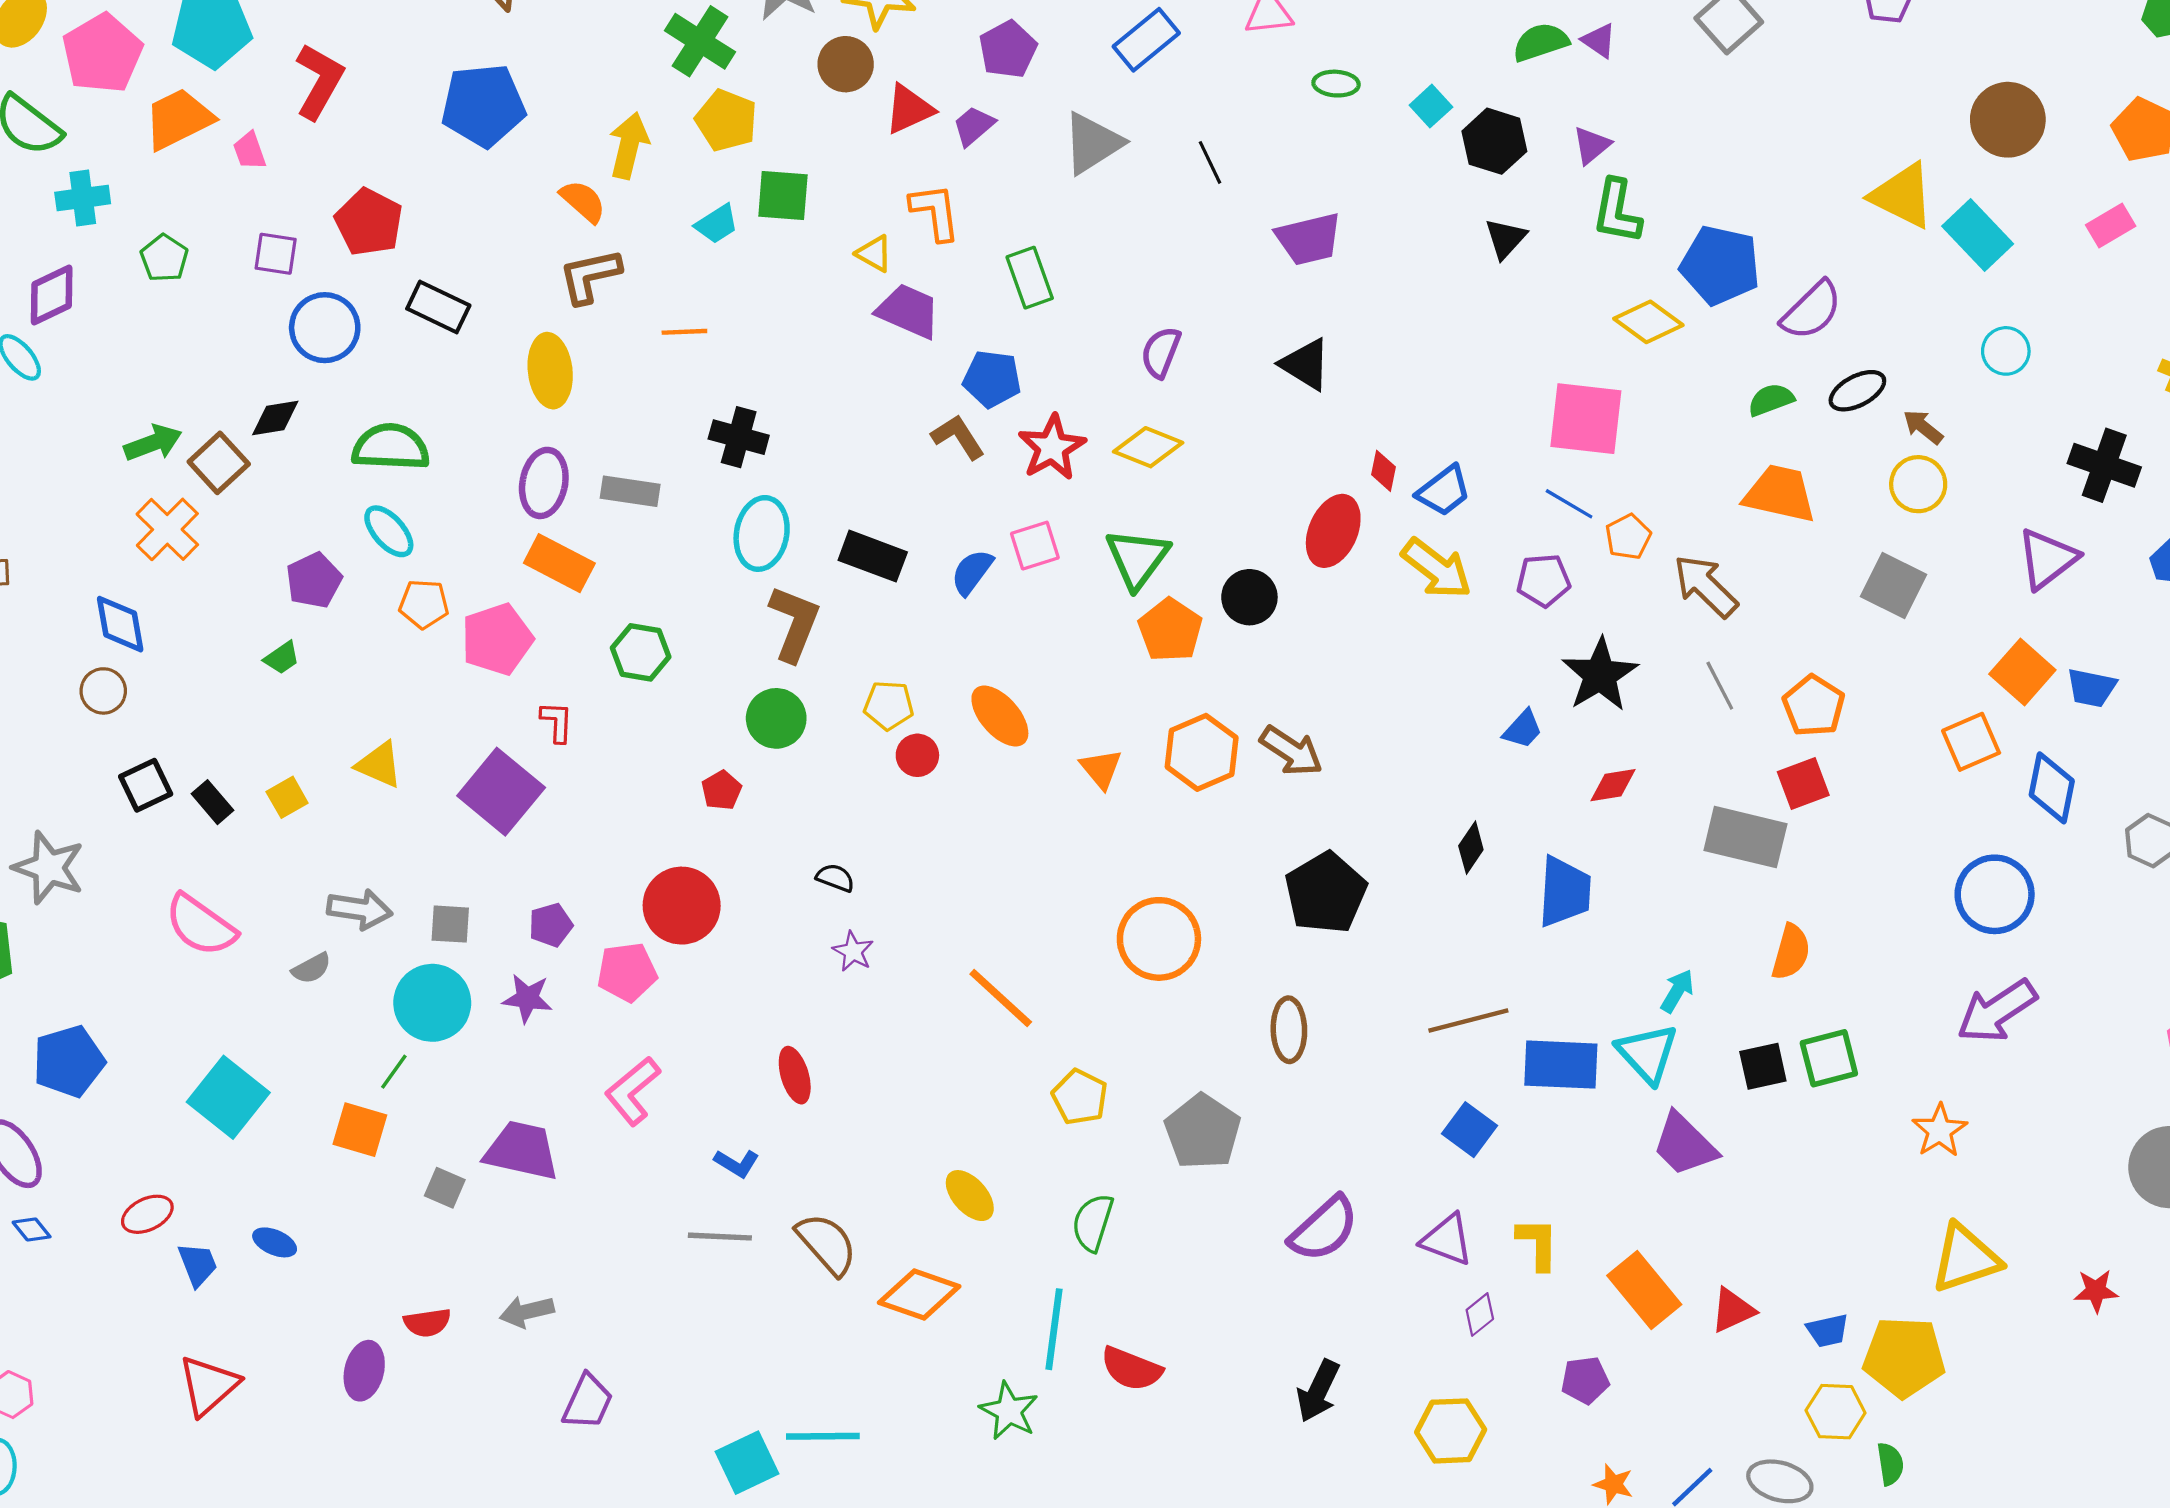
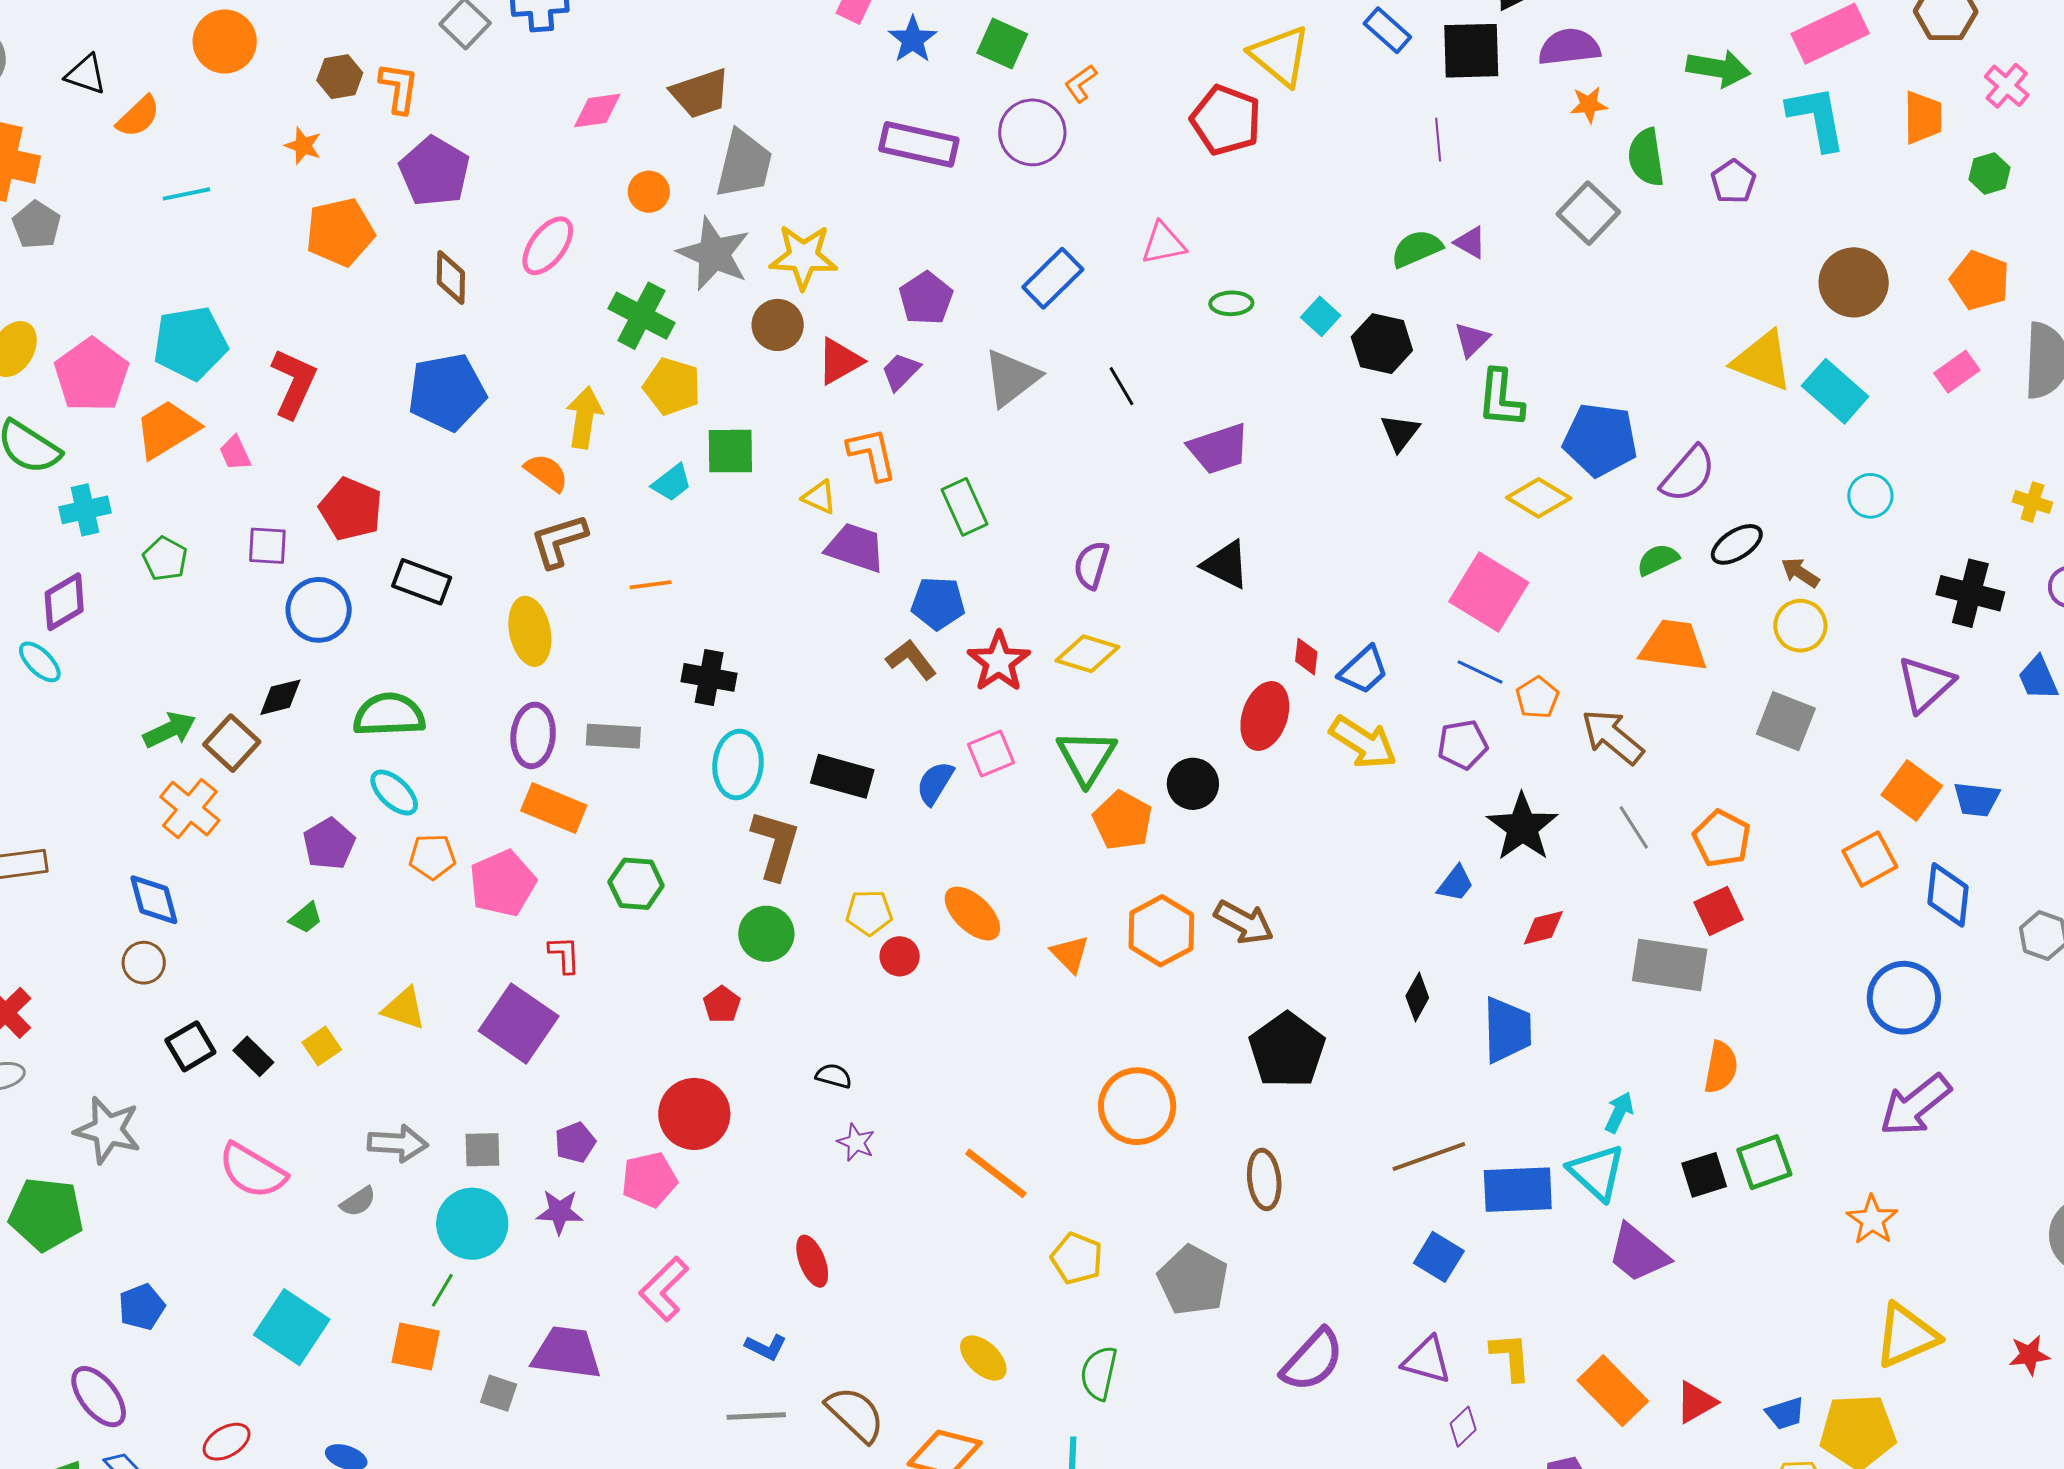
pink square: (1586, 419) -> (1489, 592), turned 30
blue pentagon: (69, 1061) -> (142, 1307), size x0.7

